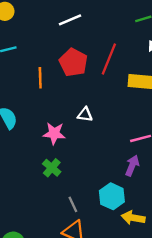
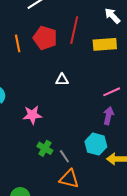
orange line: (40, 78) -> (18, 43), moved
pink star: (54, 133) -> (32, 115), moved
green cross: (52, 168) -> (45, 148), moved

